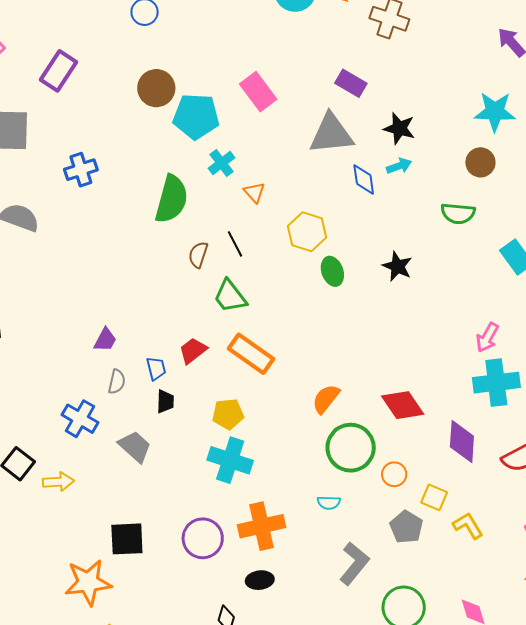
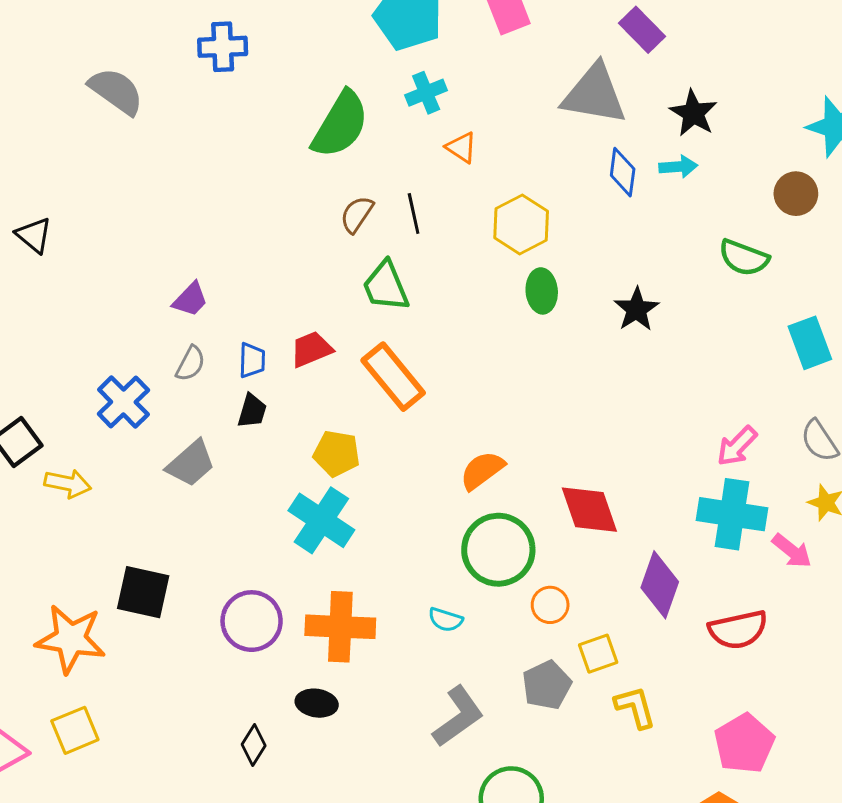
orange triangle: (254, 192) -> (461, 147), turned -30
gray trapezoid: (135, 447) -> (191, 463), turned 81
yellow square: (434, 497) -> (598, 654), turned 32

